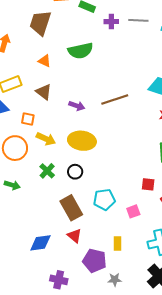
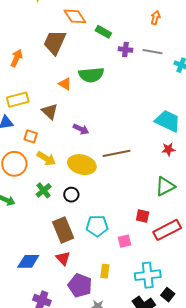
orange triangle: (45, 61) -> (65, 84), moved
brown line: (115, 100) -> (116, 153), moved

